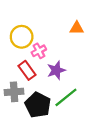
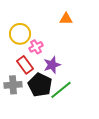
orange triangle: (77, 28) -> (66, 19), moved
black pentagon: (38, 105) -> (40, 85), moved

